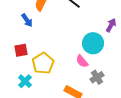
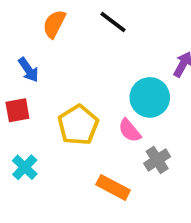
blue arrow: (27, 20) -> (28, 70), moved
yellow pentagon: (43, 63) -> (78, 125), moved

